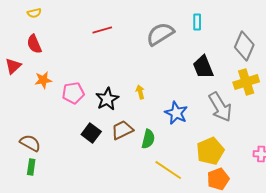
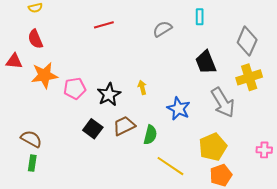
gray semicircle: (160, 34) -> (162, 29), size x0.7
red triangle: (13, 66) -> (14, 61), turned 48
orange star: (43, 80) -> (44, 75), size x1.5

